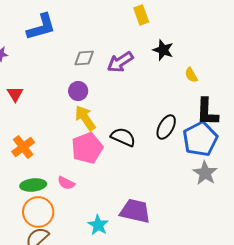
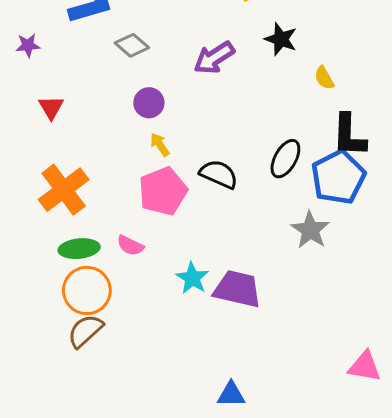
gray diamond: (84, 58) -> (132, 45), moved, turned 45
yellow arrow: (85, 118) -> (160, 145), size x0.6
orange cross: (23, 147) -> (64, 190), size x1.4
gray star: (205, 173) -> (310, 230), moved
cyan star: (98, 225) -> (192, 278), moved

